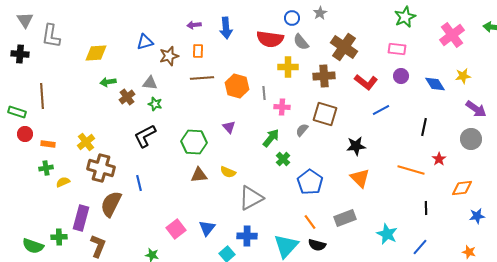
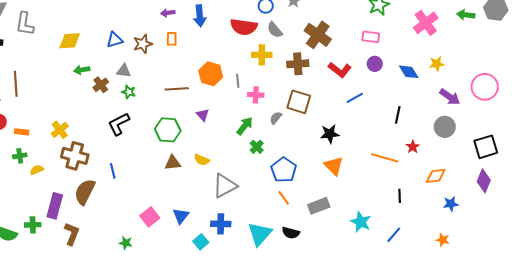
blue triangle: (145, 42) -> (115, 40), moved
brown line: (202, 78) -> (177, 89), moved
orange line: (310, 222) -> (284, 198), moved

